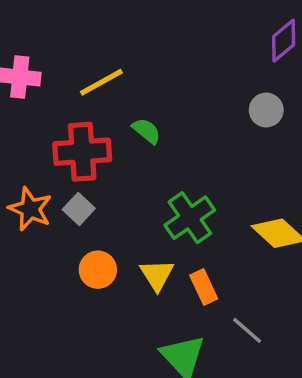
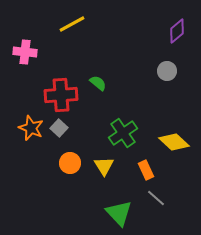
yellow line: (101, 82) -> (72, 24), moved
orange rectangle: (204, 287) -> (146, 170), moved

